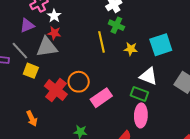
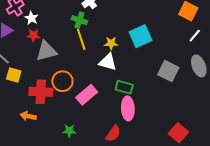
green cross: (116, 25) -> (79, 20), moved
gray triangle: (47, 47) -> (46, 51), moved
white triangle: (148, 76) -> (108, 62), moved
red cross: (56, 90) -> (41, 92), turned -30
orange arrow: (32, 119) -> (28, 116), moved, turned 133

